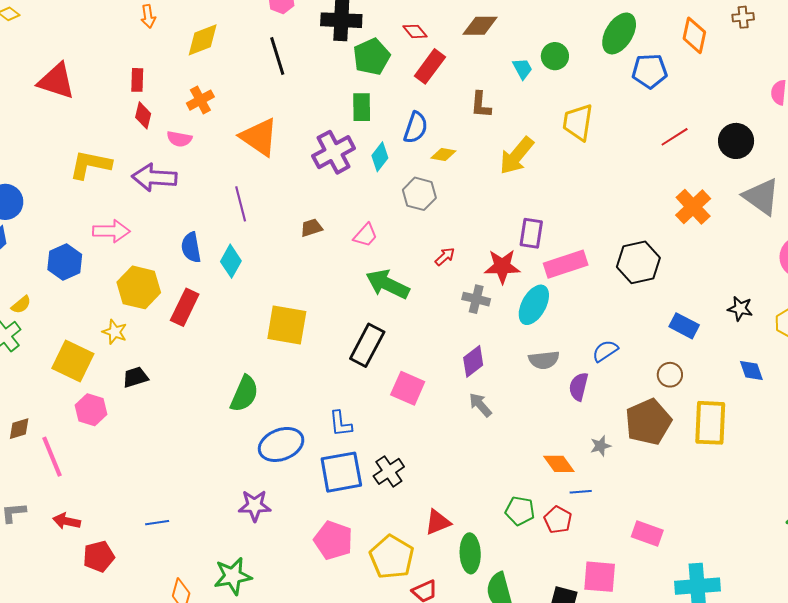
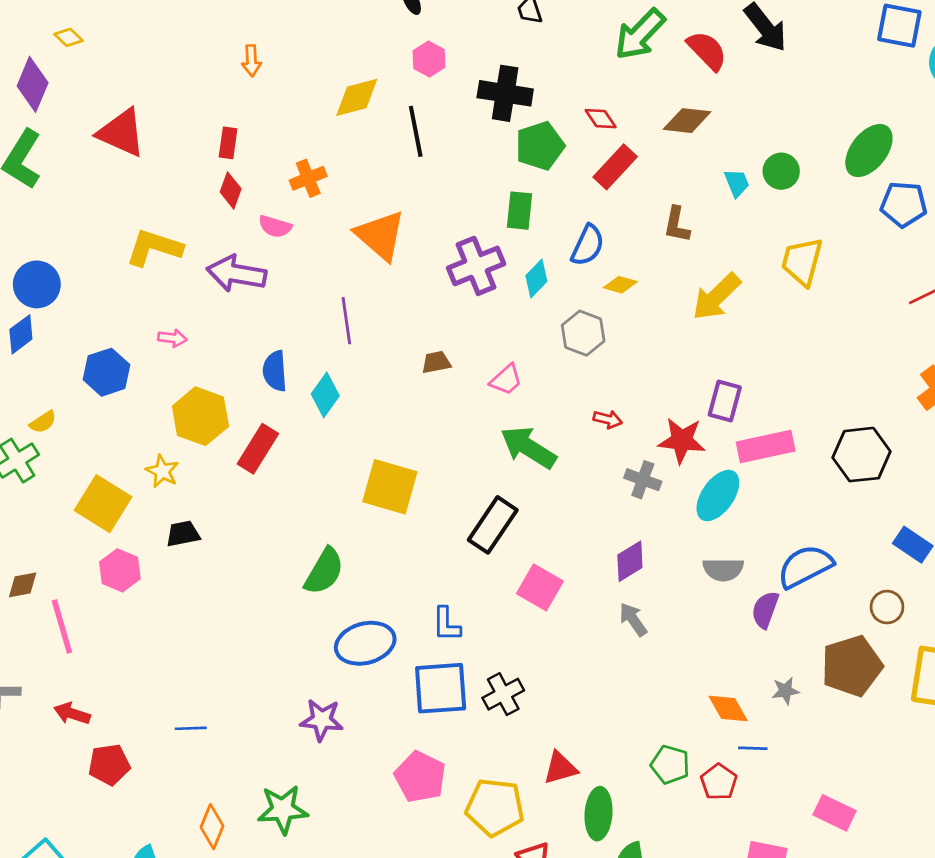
yellow diamond: (203, 40) -> (357, 97), moved
pink arrow: (111, 231) -> (172, 338), size x0.6
red arrow: (445, 257) -> (608, 419), turned 50
blue semicircle: (605, 351) -> (805, 566), size x1.6
yellow pentagon: (392, 557) -> (495, 807), turned -30

